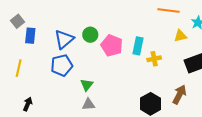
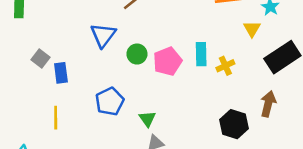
yellow triangle: (180, 36) -> (252, 29), turned -32
blue triangle: (64, 39) -> (103, 35), moved
pink pentagon: (112, 45) -> (168, 61), turned -30

